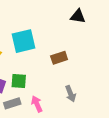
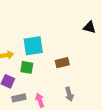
black triangle: (78, 16) -> (89, 27), moved
green square: (19, 81) -> (27, 67), moved

